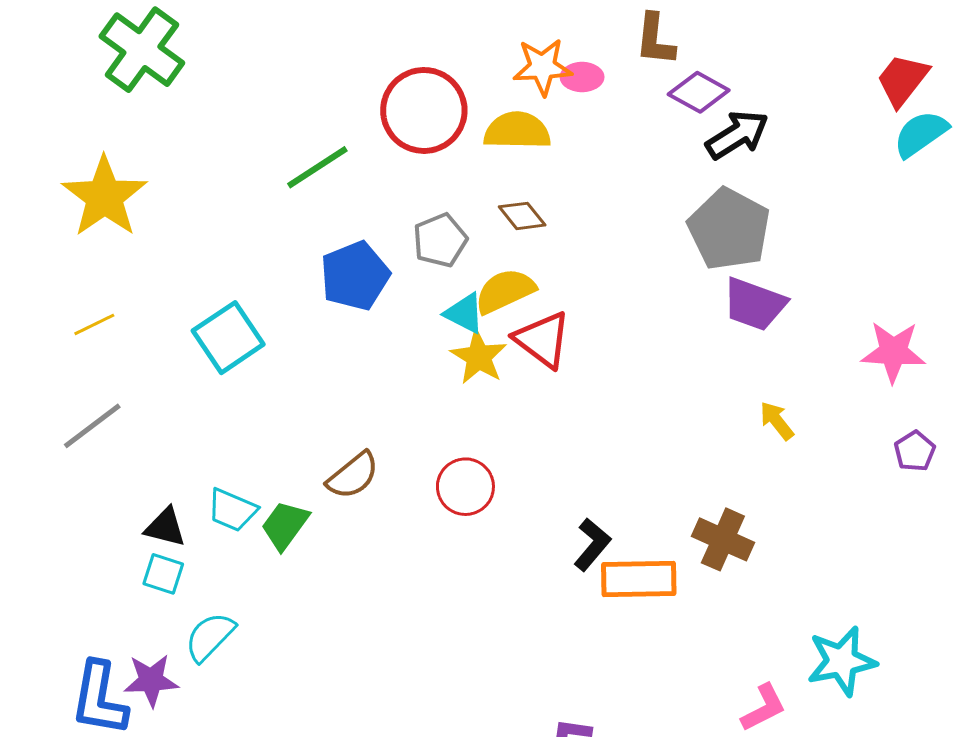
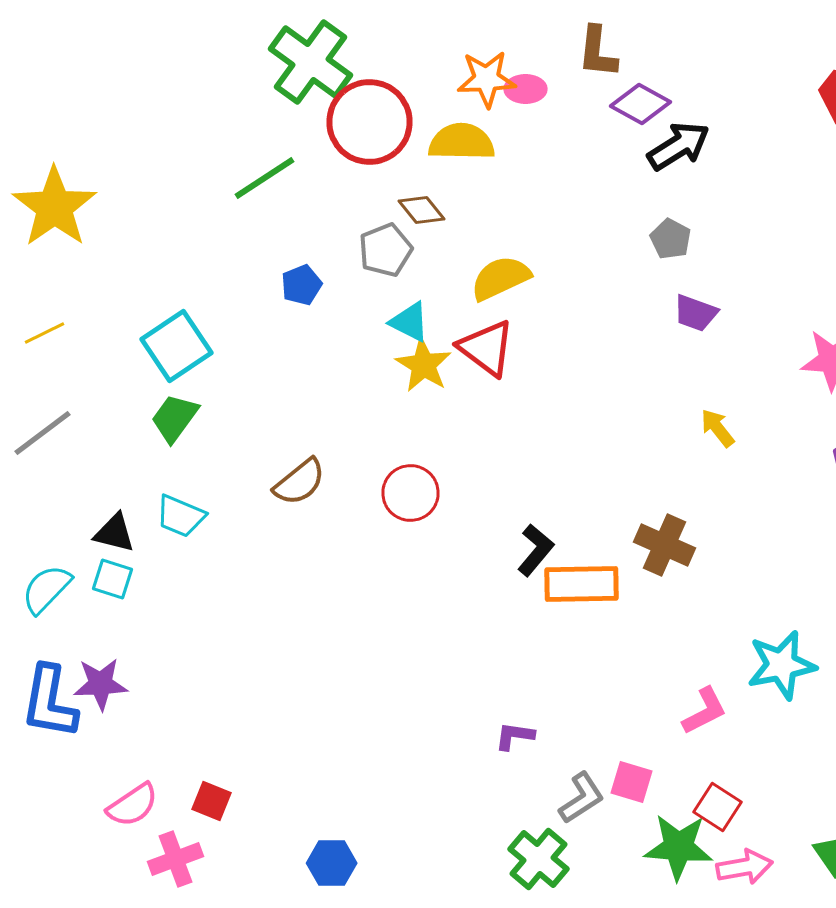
green cross: (142, 50) -> (310, 62), moved
brown diamond: (522, 216) -> (422, 210), moved
gray pentagon: (729, 229) -> (670, 239), size x0.5
blue pentagon: (355, 276) -> (302, 285), size x0.6
yellow semicircle: (505, 291) -> (500, 278), moved
purple trapezoid: (754, 304) -> (696, 313), size x0.7
green trapezoid: (285, 525) -> (174, 418), moved
cyan semicircle: (210, 637) -> (46, 589), moved

